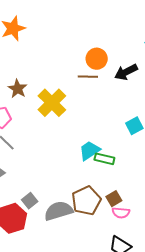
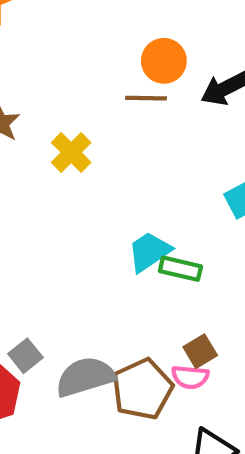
yellow cross: (52, 103) -> (71, 152), size x0.7
brown pentagon: (86, 201) -> (142, 389), moved
pink semicircle: (121, 213) -> (190, 377), moved

